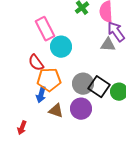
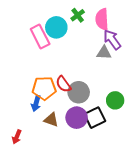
cyan circle: (61, 47) -> (56, 27), moved
red semicircle: (36, 63) -> (63, 84), moved
black square: (99, 87) -> (95, 118), moved, turned 30

